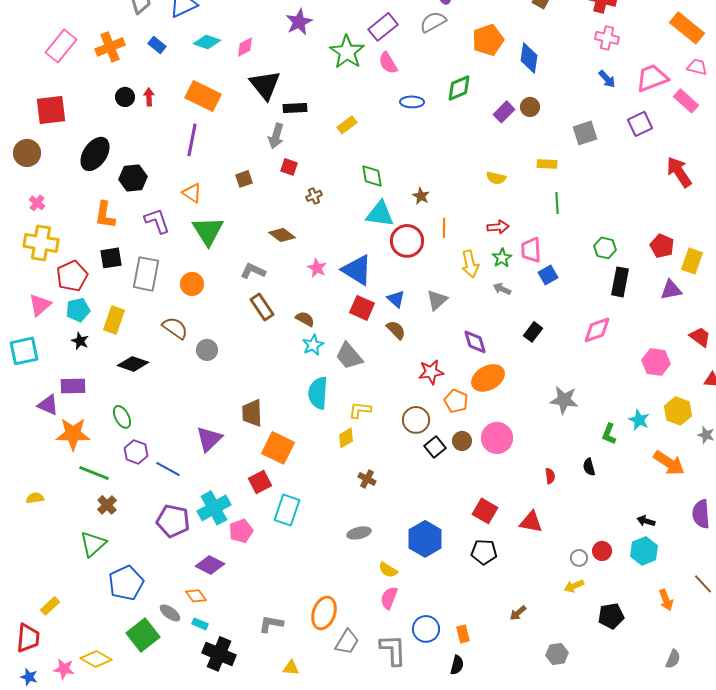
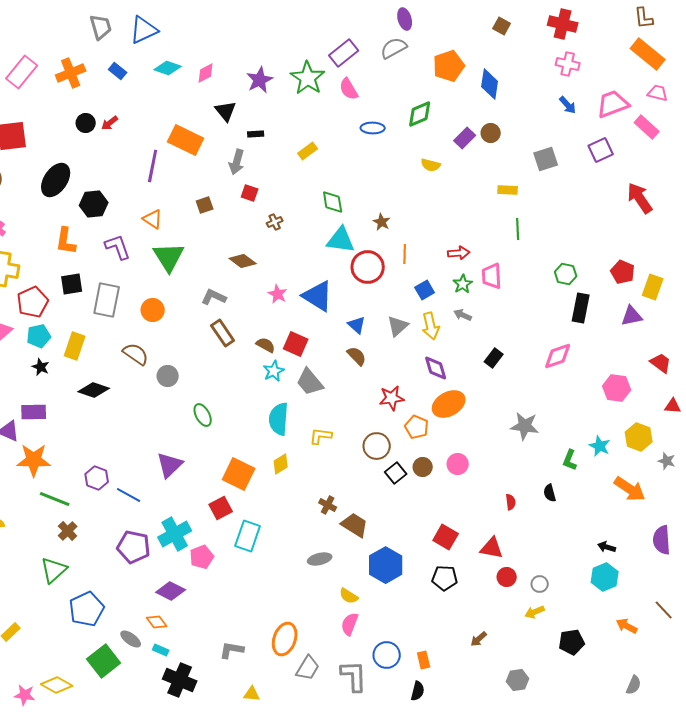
purple star: (299, 22) -> (260, 80), moved
black triangle: (265, 85) -> (226, 111), size x0.7
orange rectangle: (203, 96) -> (186, 140), moved
red arrow: (149, 97) -> (110, 123), turned -126
black rectangle: (295, 108) -> (256, 134), size x0.7
yellow semicircle: (496, 178) -> (431, 165), moved
yellow arrow: (470, 264) -> (431, 326), moved
blue square: (548, 275) -> (425, 290), moved
red square: (362, 308) -> (296, 344), moved
brown trapezoid: (252, 413) -> (355, 525), moved, turned 124
green ellipse: (122, 417) -> (203, 415), moved
yellow diamond: (346, 438) -> (281, 464), moved
pink circle: (497, 438) -> (458, 464), size x0.7
red circle: (602, 551) -> (507, 577), moved
orange arrow: (666, 600) -> (627, 626), turned 140

